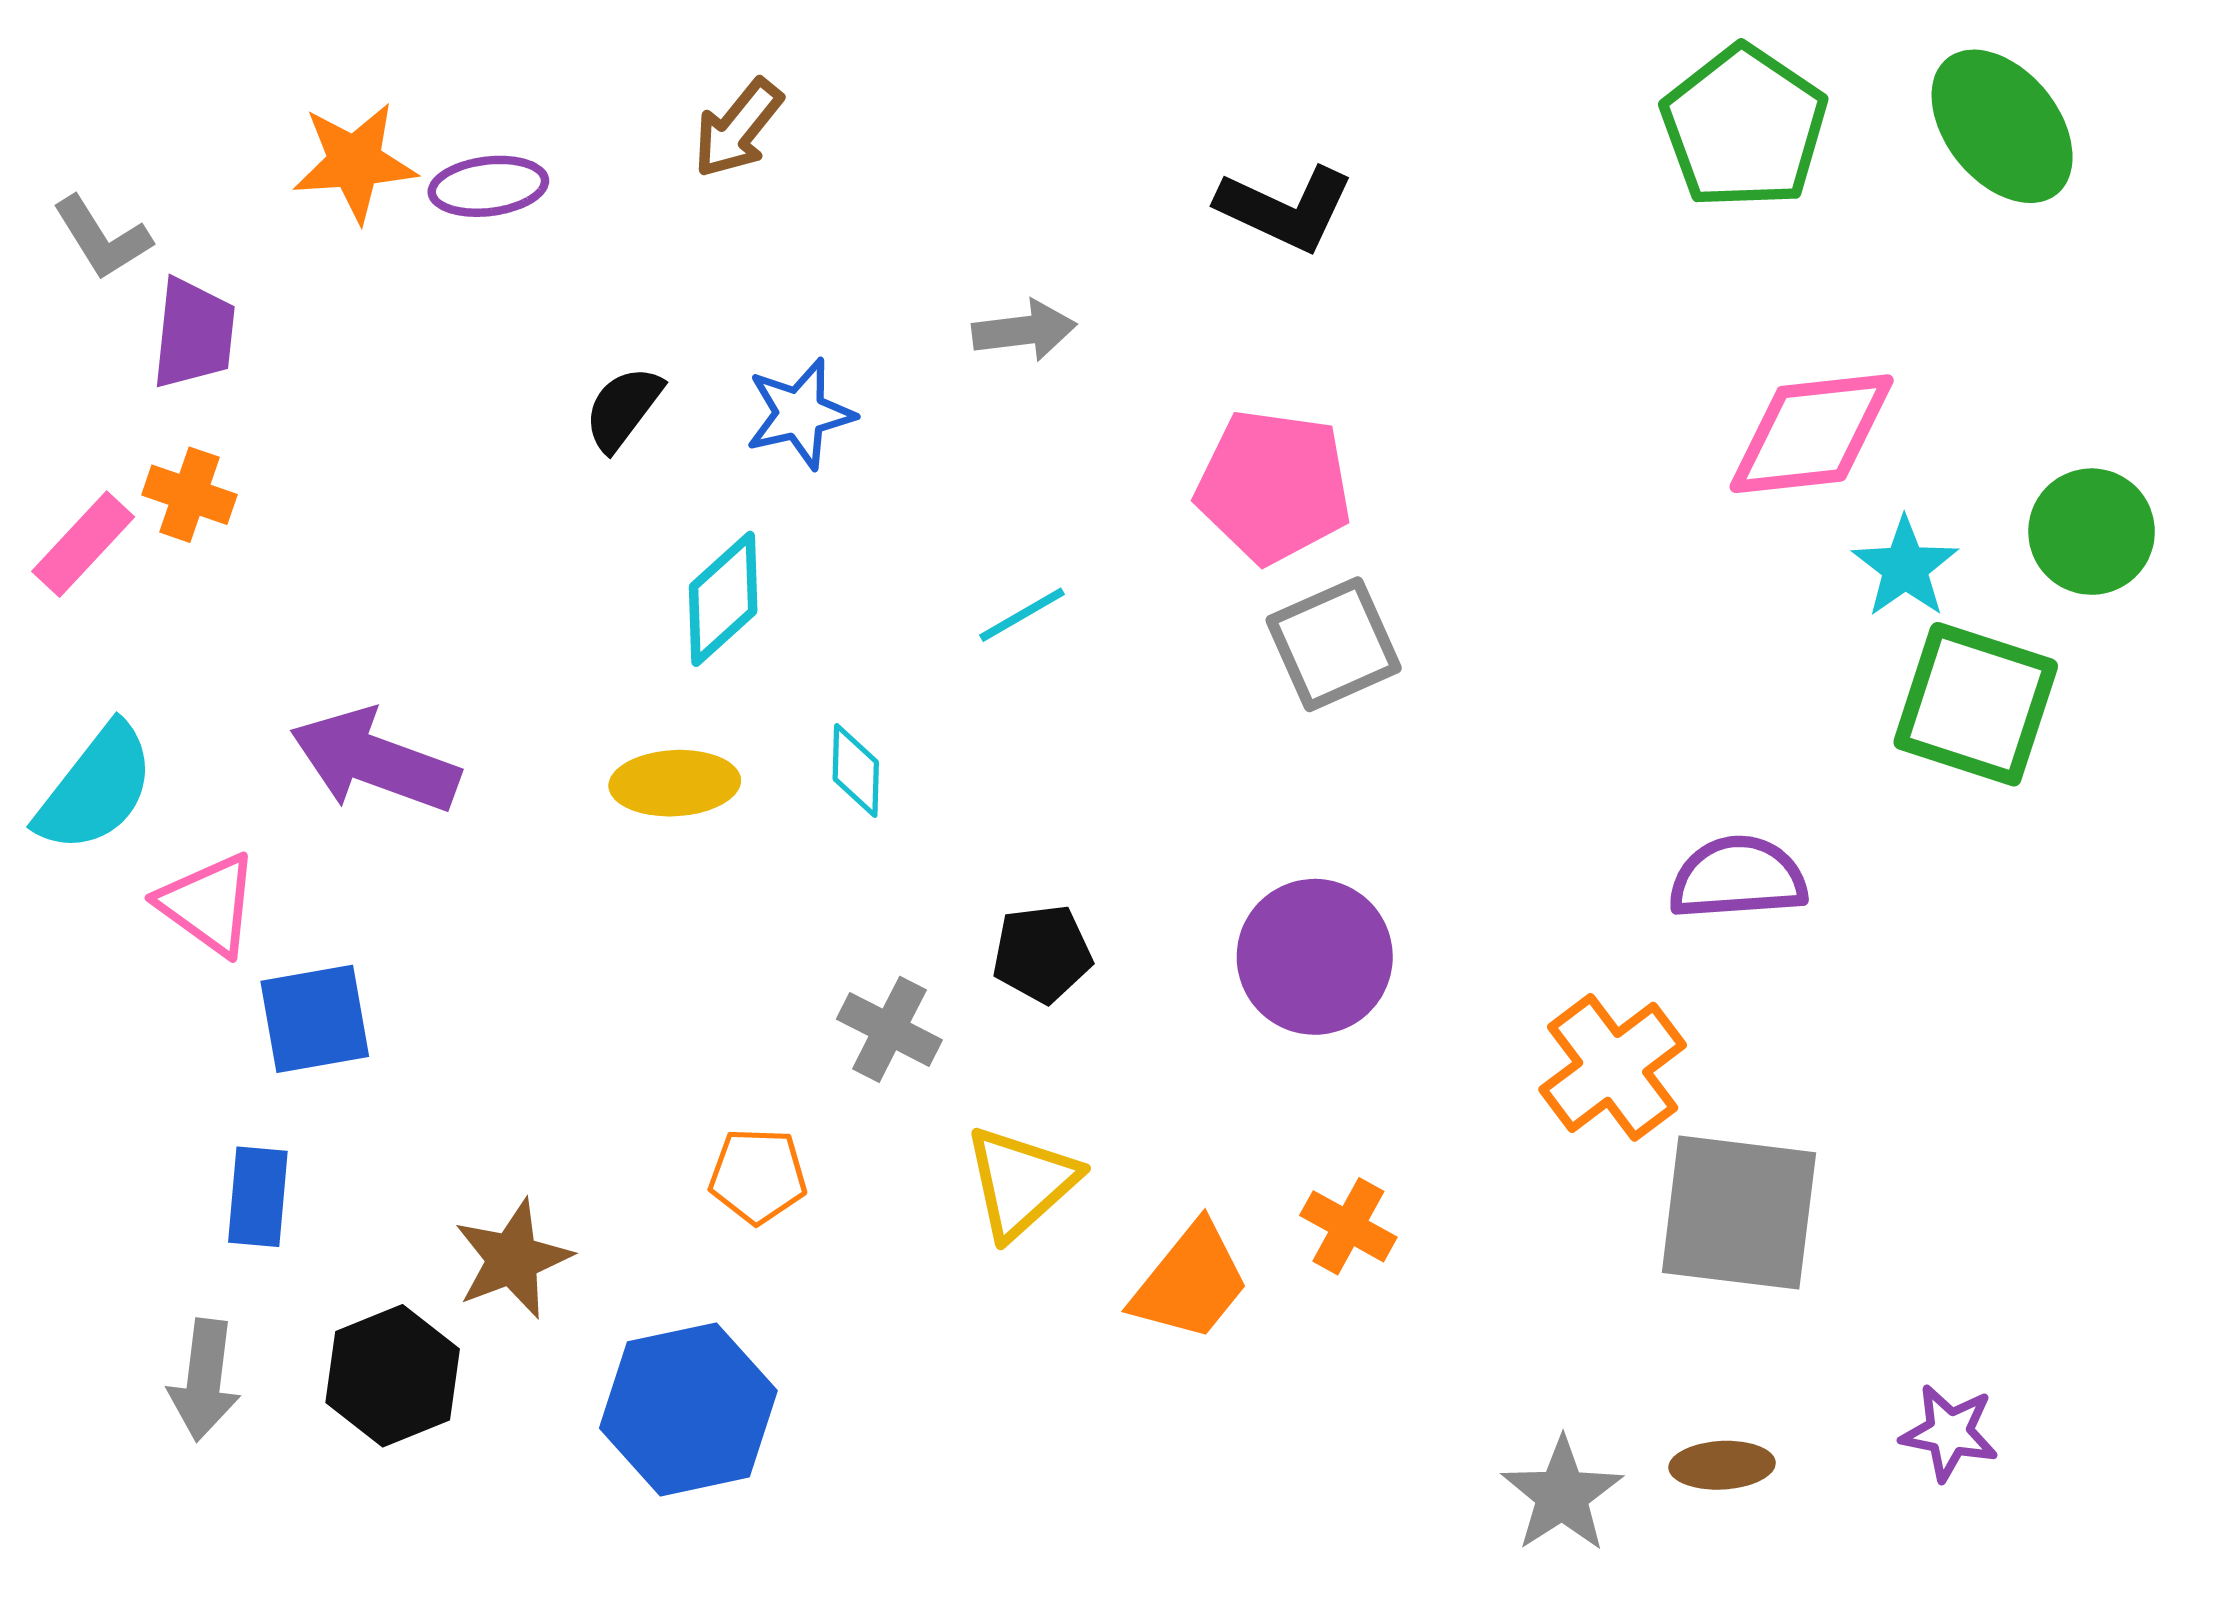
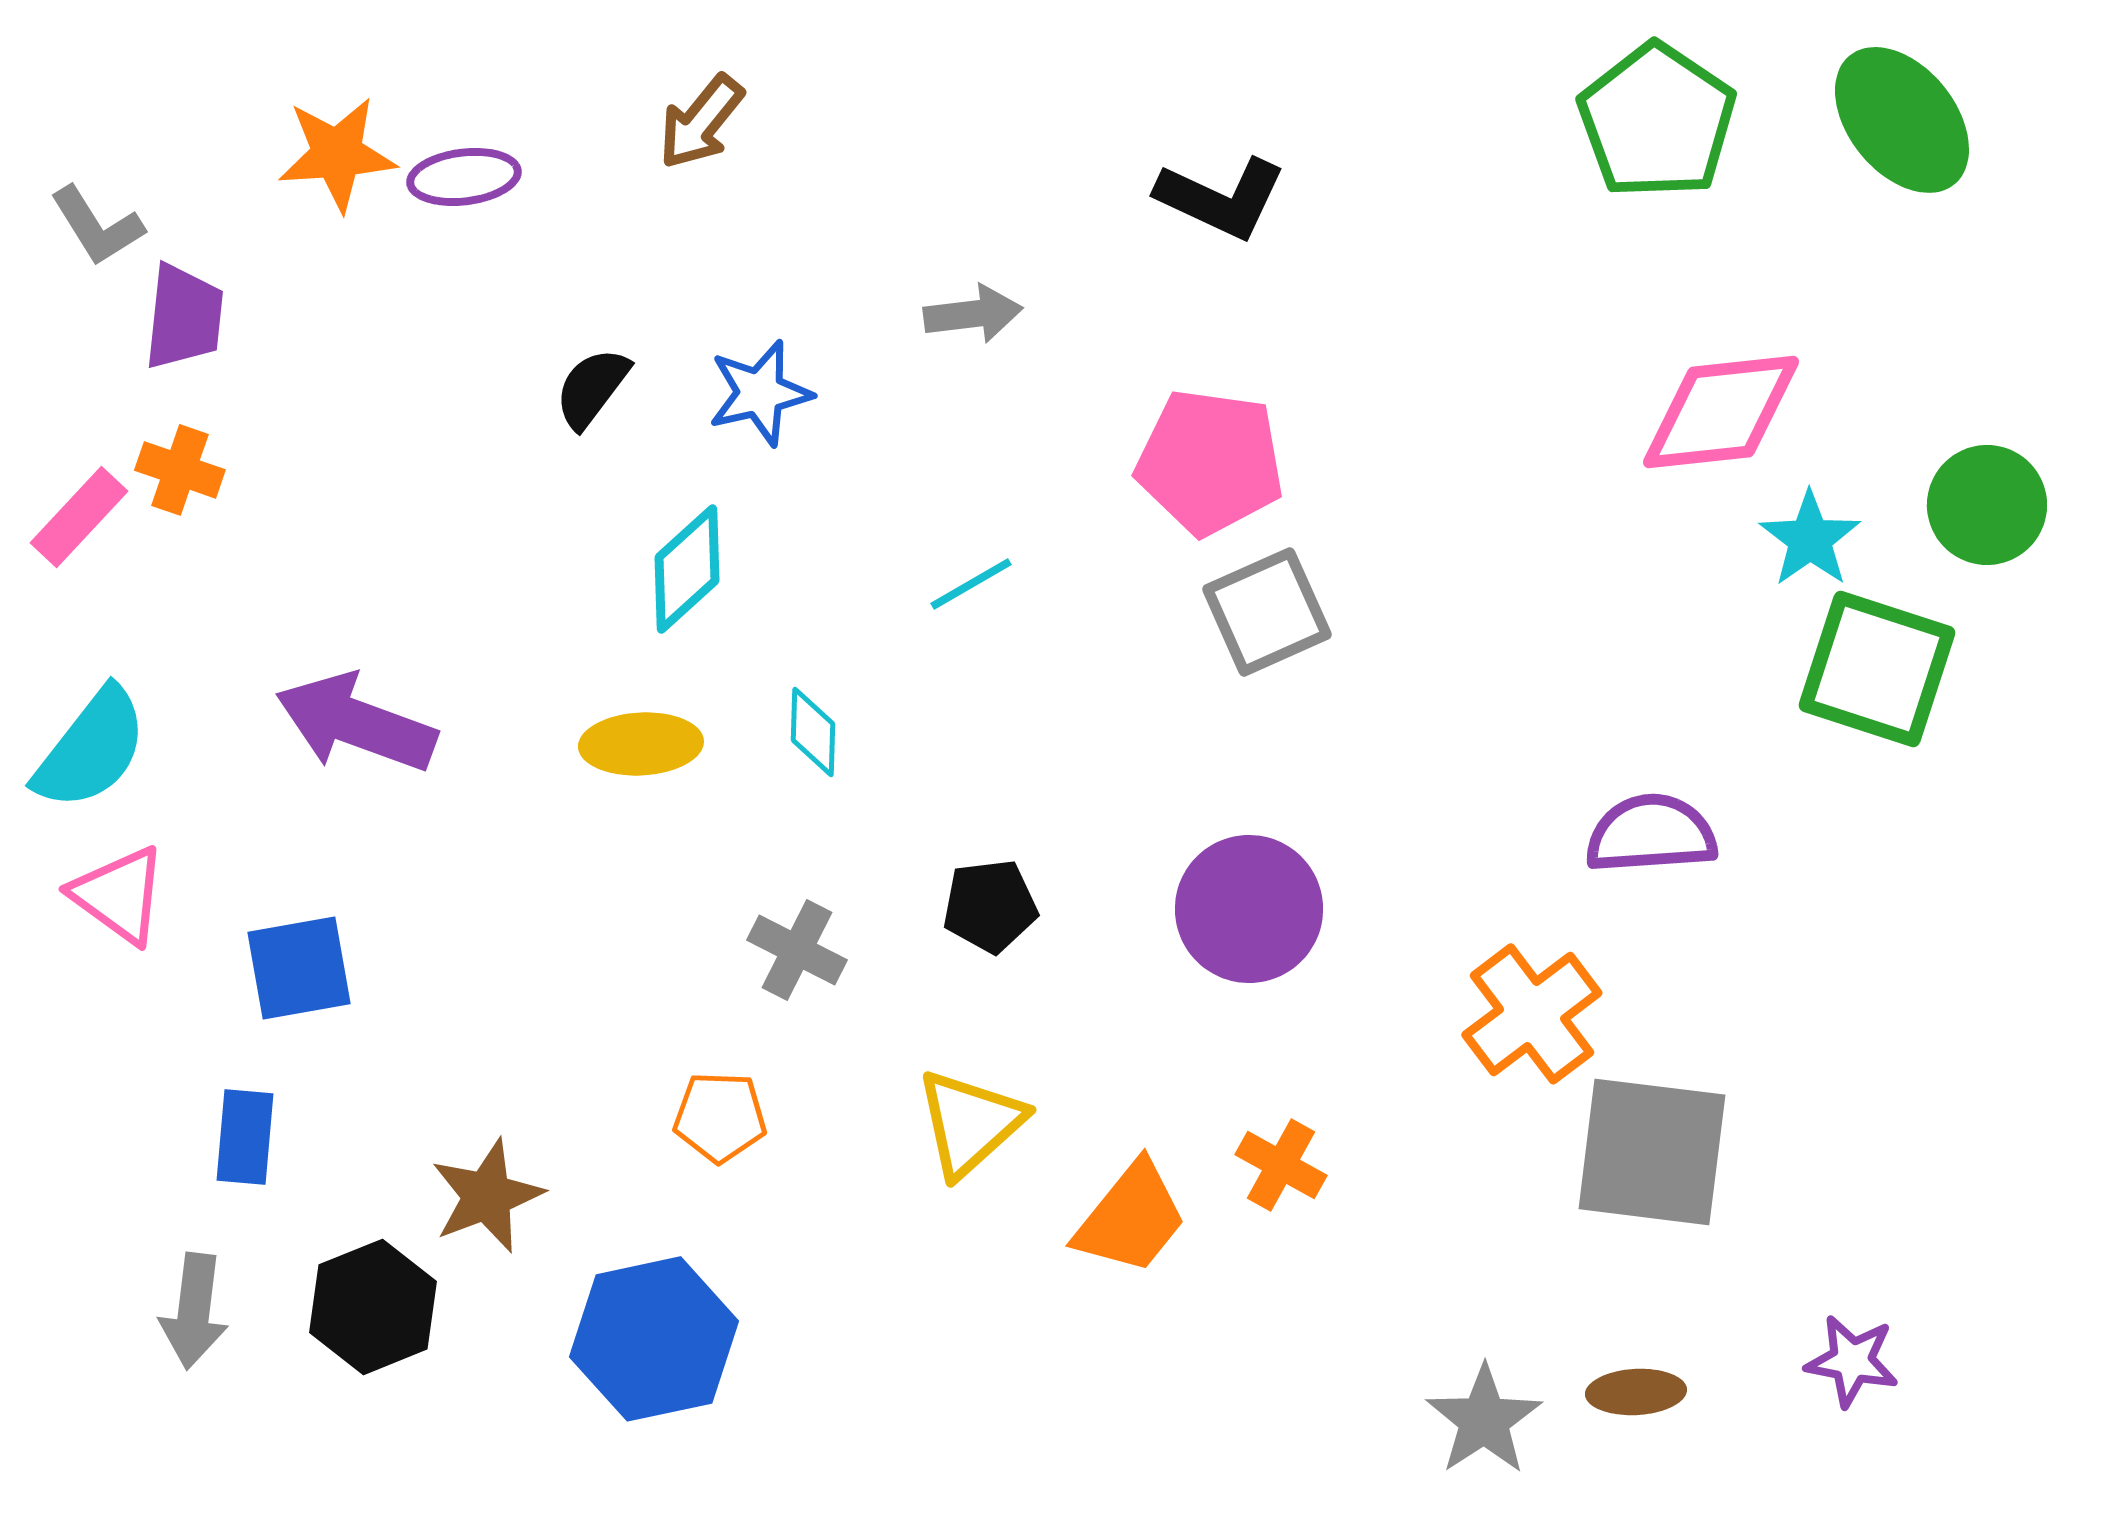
pink triangle: (208, 904) -> (119, 895), moved
gray cross: (889, 1029) -> (797, 950), moved

